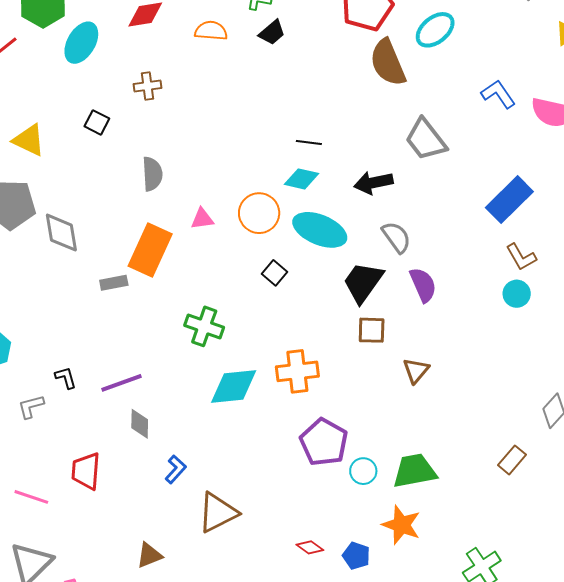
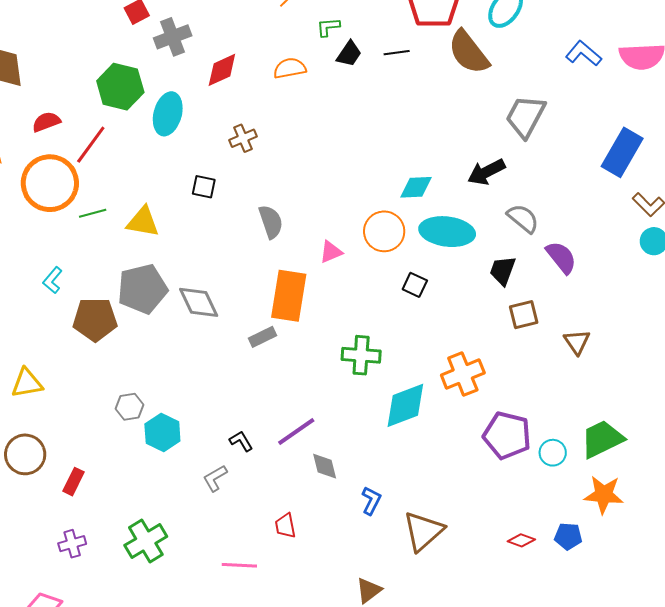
gray trapezoid: (426, 139) -> (525, 116), turned 81
black line: (309, 142) -> (397, 53), moved
black trapezoid: (363, 282) -> (503, 271), size x0.7
red trapezoid: (86, 471) -> (285, 526), size x0.7

